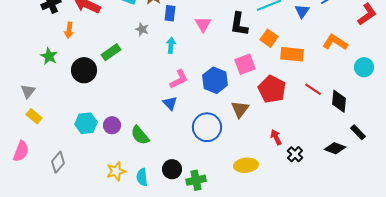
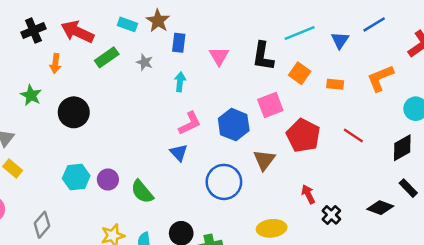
orange L-shape: (335, 42) -> (380, 78), turned -55
green rectangle: (111, 52) -> (107, 57), moved
orange rectangle: (292, 54) -> (335, 84), moved, size x0.6
black diamond: (339, 101) -> (402, 148), moved, turned 55

